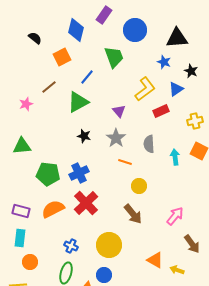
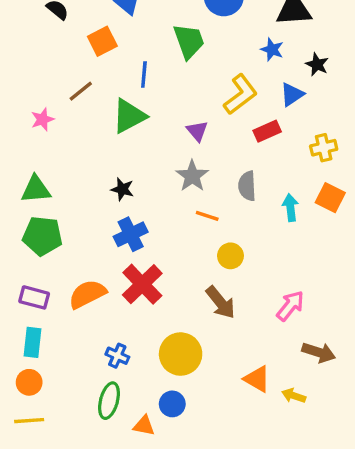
blue line: (87, 77) -> (144, 74), turned -35
black star: (84, 136) -> (122, 189), moved
green pentagon: (48, 174) -> (42, 236), moved
brown arrow: (192, 244) -> (319, 352), turned -36
orange circle: (30, 262) -> (29, 382), moved

